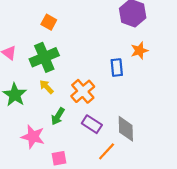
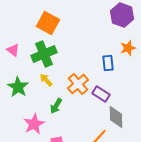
orange square: (49, 22) -> (48, 23), size x1.6
purple rectangle: (92, 124) -> (101, 94), moved
pink star: (33, 137) -> (34, 124), turned 30

